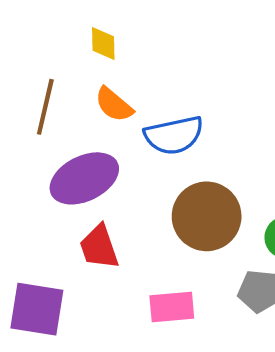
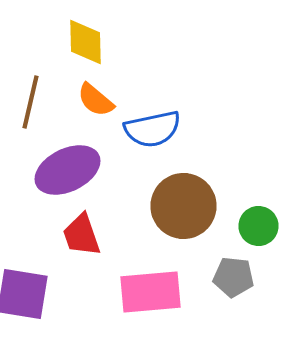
yellow diamond: (103, 44) -> (86, 42), size x1.4
pink rectangle: (172, 307) -> (150, 292), size x1.4

